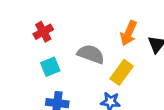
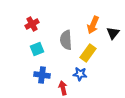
gray semicircle: (91, 54) -> (66, 40), turned -114

